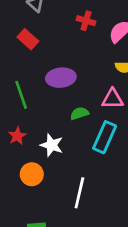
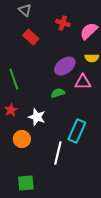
red rectangle: (28, 39) -> (31, 37), moved
purple ellipse: (61, 78) -> (65, 66), moved, turned -30
cyan rectangle: (105, 137) -> (77, 131), moved

